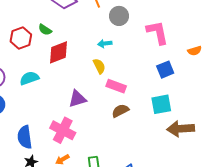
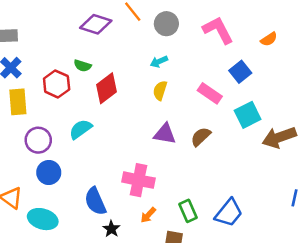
yellow semicircle: (99, 66) -> (160, 90), turned -119
pink rectangle: (116, 86) -> (210, 93), moved, turned 30
purple triangle: (77, 99) -> (165, 134), moved, turned 42

